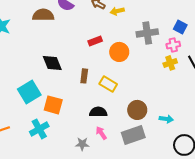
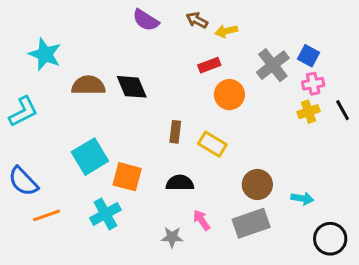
brown semicircle: (43, 15) -> (88, 85), moved
blue square: (180, 27) -> (308, 56), moved
gray cross: (147, 33) -> (273, 65), turned -30
red rectangle: (95, 41) -> (209, 65), moved
black diamond: (52, 63) -> (132, 87), moved
black semicircle: (98, 112) -> (180, 183), moved

